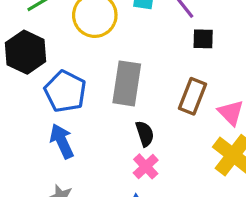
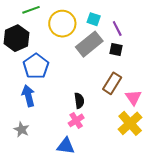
black square: (203, 39) -> (116, 49), moved
gray rectangle: (127, 83) -> (89, 44), moved, turned 32

